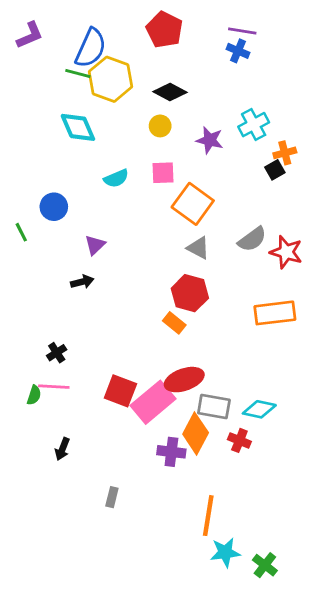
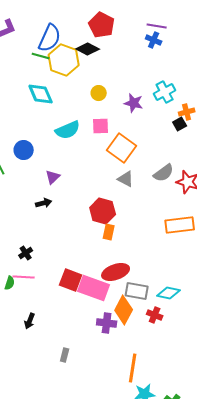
black diamond: (170, 92) -> (88, 49), moved
cyan semicircle: (116, 178) -> (68, 130), size x1.4
red hexagon: (190, 293) -> (103, 211), moved
orange rectangle: (174, 323) -> (109, 232), turned 63
pink rectangle: (153, 402) -> (94, 288), turned 60

